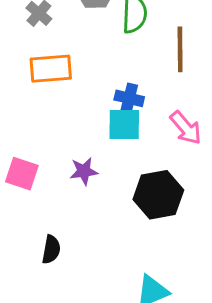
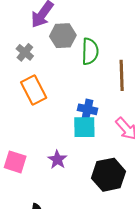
orange rectangle: (51, 69) -> (34, 90), turned 68
purple star: (84, 171) -> (57, 160), turned -30

